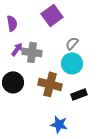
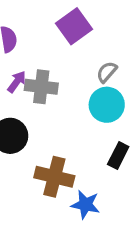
brown cross: (50, 84) -> (54, 177), moved
black rectangle: (79, 94) -> (118, 155), turned -42

